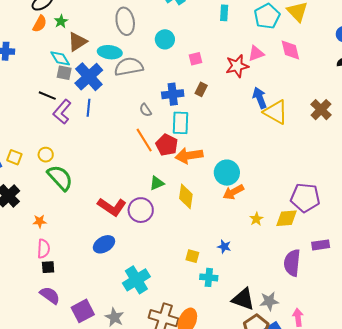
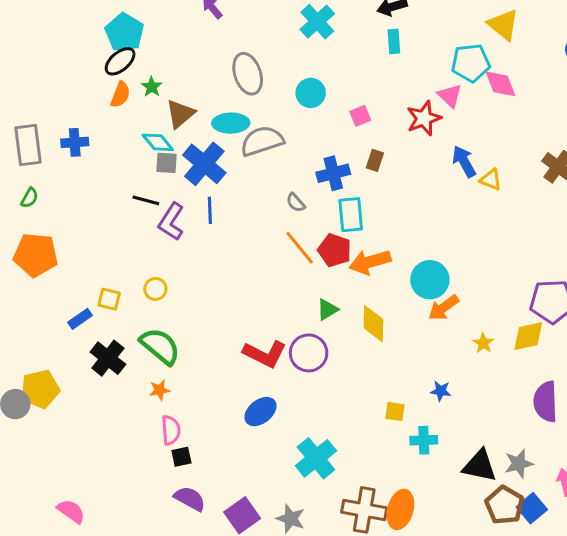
cyan pentagon: (267, 16) -> (471, 63), moved, turned 30
pink triangle: (256, 53) -> (450, 96), turned -48
yellow triangle: (276, 112) -> (491, 180), size x0.6
green semicircle: (60, 178) -> (160, 346), moved

